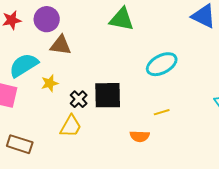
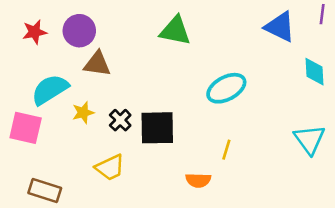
black cross: (79, 99) -> (120, 120), moved
yellow line: (162, 112) -> (226, 150), turned -56
yellow trapezoid: (71, 126) -> (110, 167), turned 35

